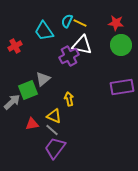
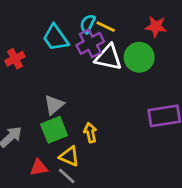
green circle: (121, 45) -> (139, 57), moved
purple cross: (69, 56) -> (90, 43), moved
green square: (28, 90) -> (54, 130), moved

